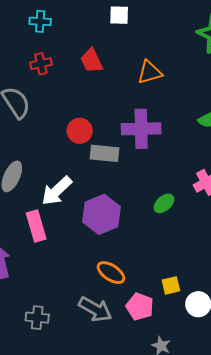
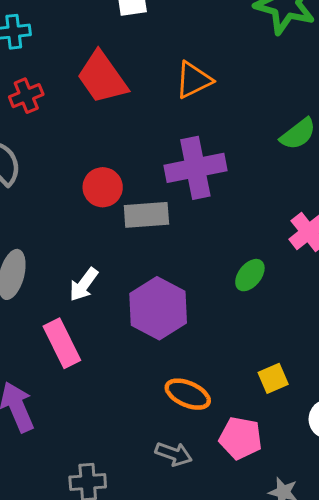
red trapezoid: (92, 61) -> (102, 78), size x1.4
white arrow: (57, 191) -> (84, 284), size x0.7
yellow square: (171, 285) -> (273, 378), moved
gray arrow: (95, 309) -> (174, 454), size x0.7

